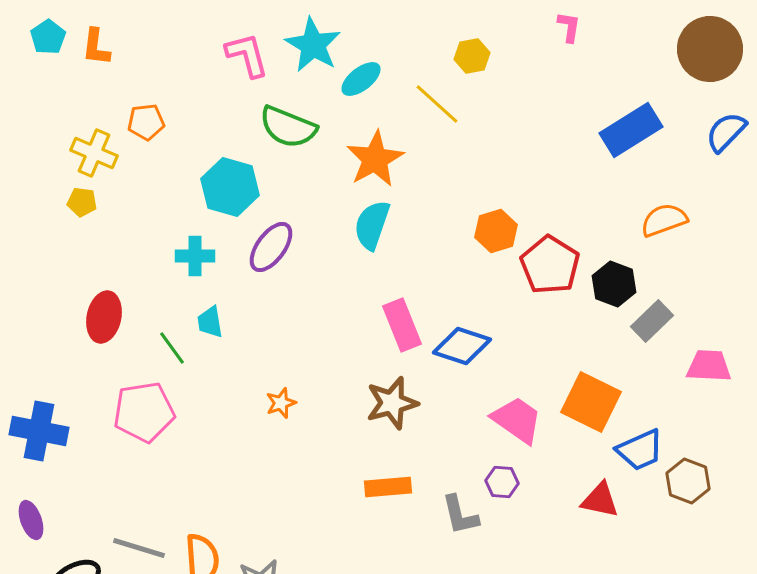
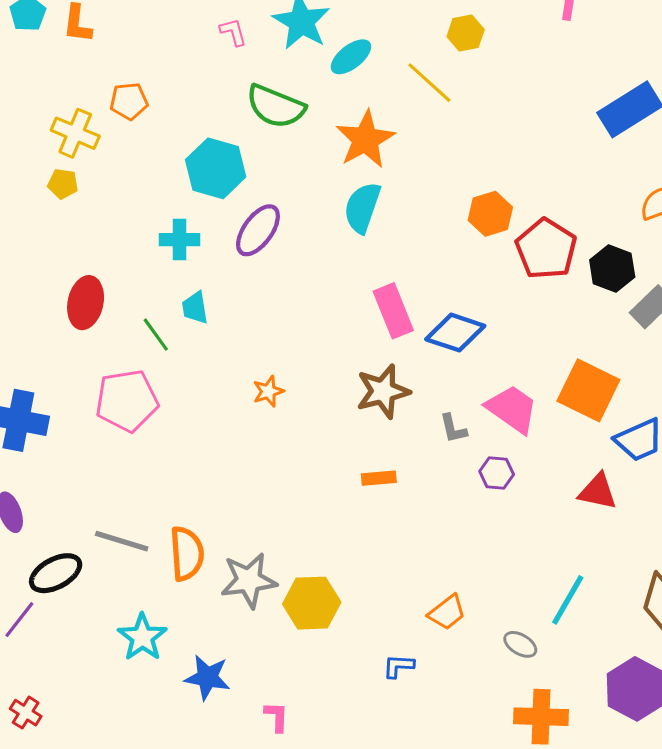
pink L-shape: (247, 55) -> (233, 32), size x0.6
orange rectangle: (388, 487) -> (379, 478), size x0.7
gray L-shape: (460, 515) -> (453, 429), moved, size x0.7

